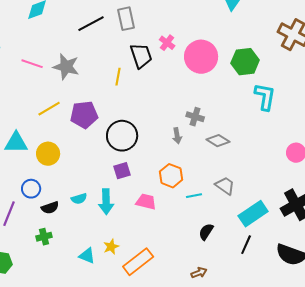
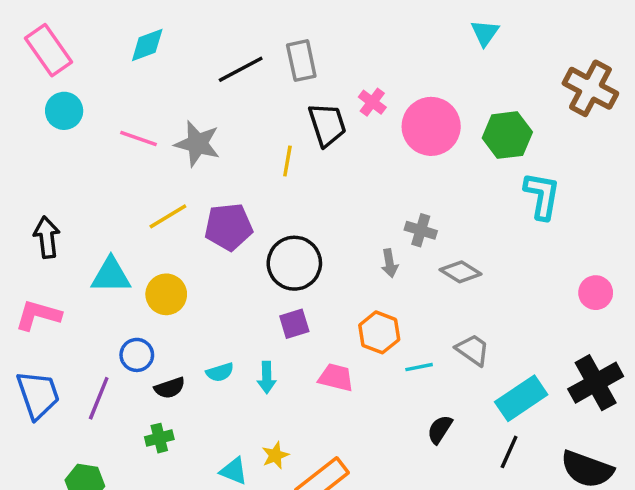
cyan arrow: (106, 202) -> (267, 377), size x0.7

